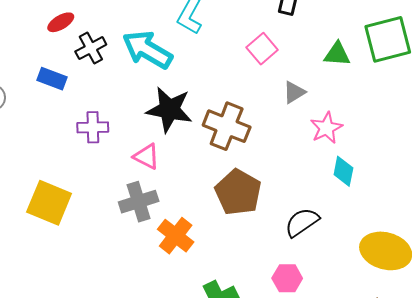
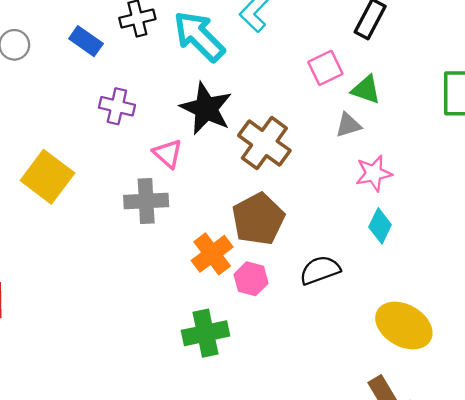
green triangle: (337, 54) -> (366, 90), moved
orange cross: (176, 236) -> (212, 254), moved
pink hexagon: (287, 278) -> (251, 279), moved

